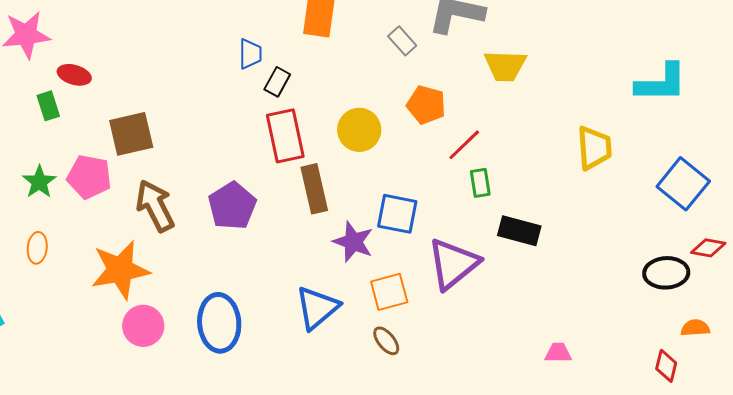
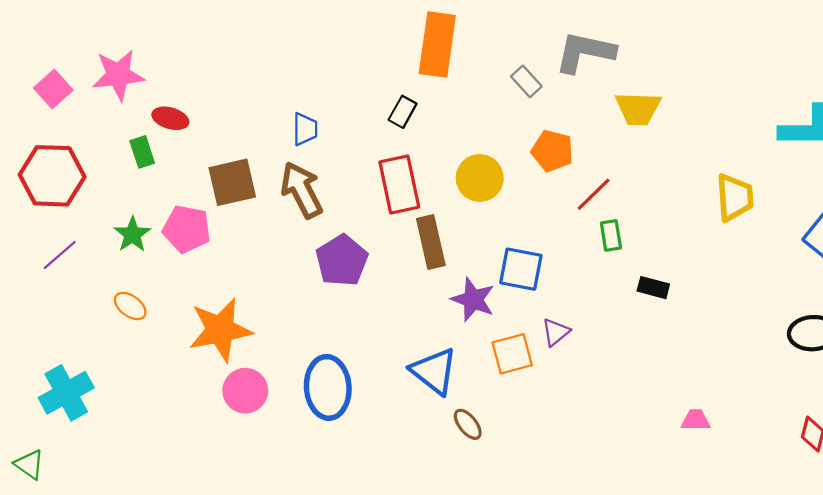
blue trapezoid: (250, 54) -> (305, 129), moved
black rectangle: (277, 82) -> (403, 112), moved
brown arrow: (155, 206) -> (302, 190), moved
black rectangle: (519, 231) -> (653, 288), size x0.7
orange ellipse: (37, 248) -> (130, 306), turned -60
purple triangle: (453, 264) -> (556, 332), moved, size x0.5
blue triangle: (317, 308) -> (434, 371), turned -42
brown ellipse: (386, 341) -> (468, 424), moved

